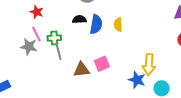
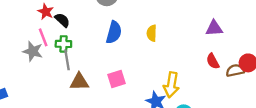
black semicircle: (79, 19) -> (62, 20), moved, turned 40
yellow semicircle: (118, 25) -> (152, 33), moved
brown triangle: (81, 70) -> (79, 82), moved

